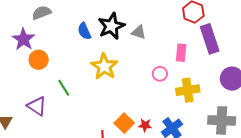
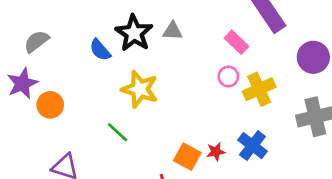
purple star: (23, 39) -> (22, 83), turned 30
pink rectangle: (181, 53) -> (236, 42), turned -36
pink circle: (160, 74) -> (228, 76), moved
green line: (64, 88) -> (118, 132), moved

